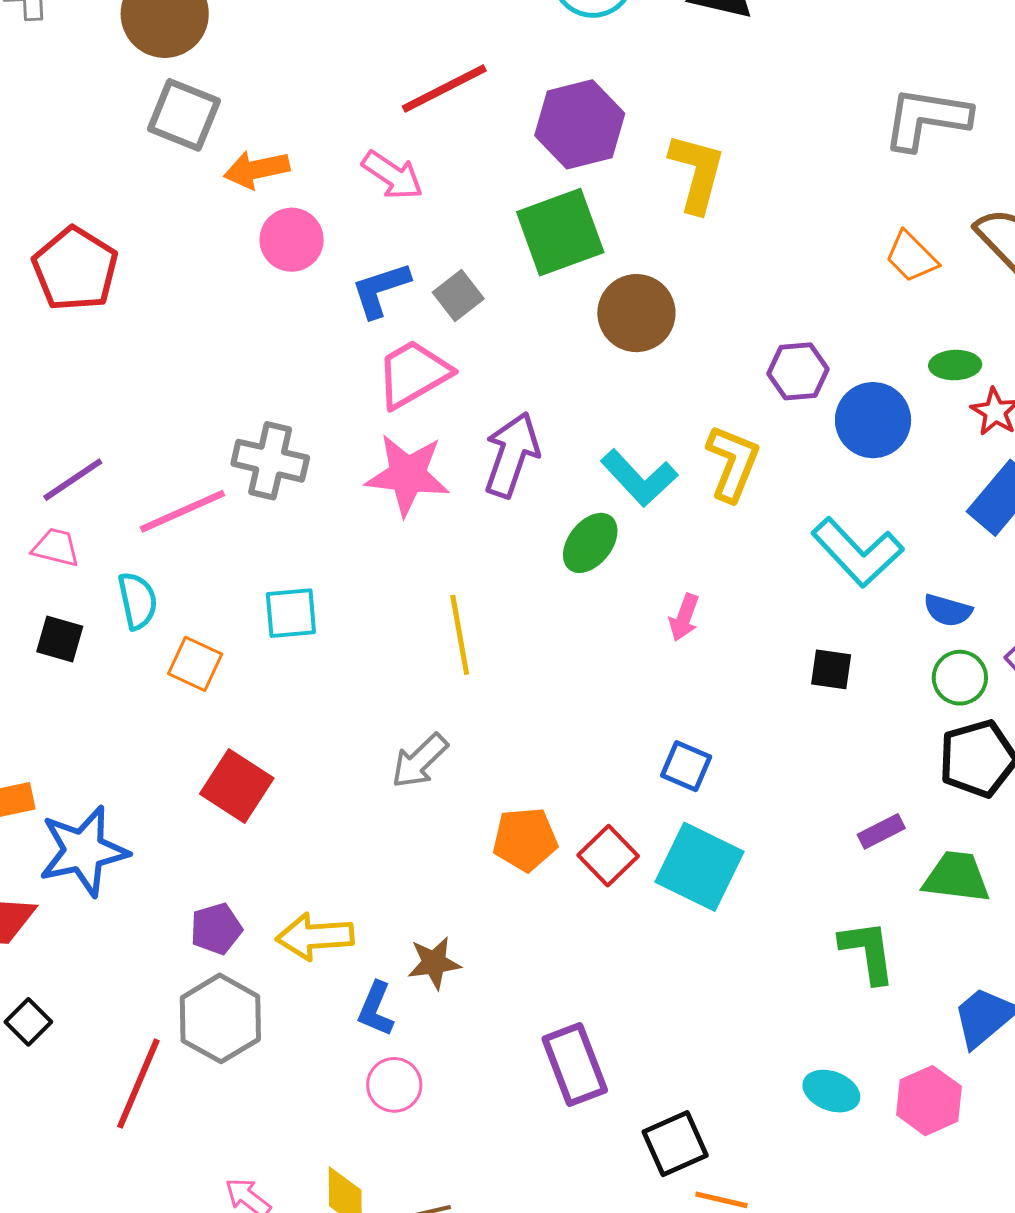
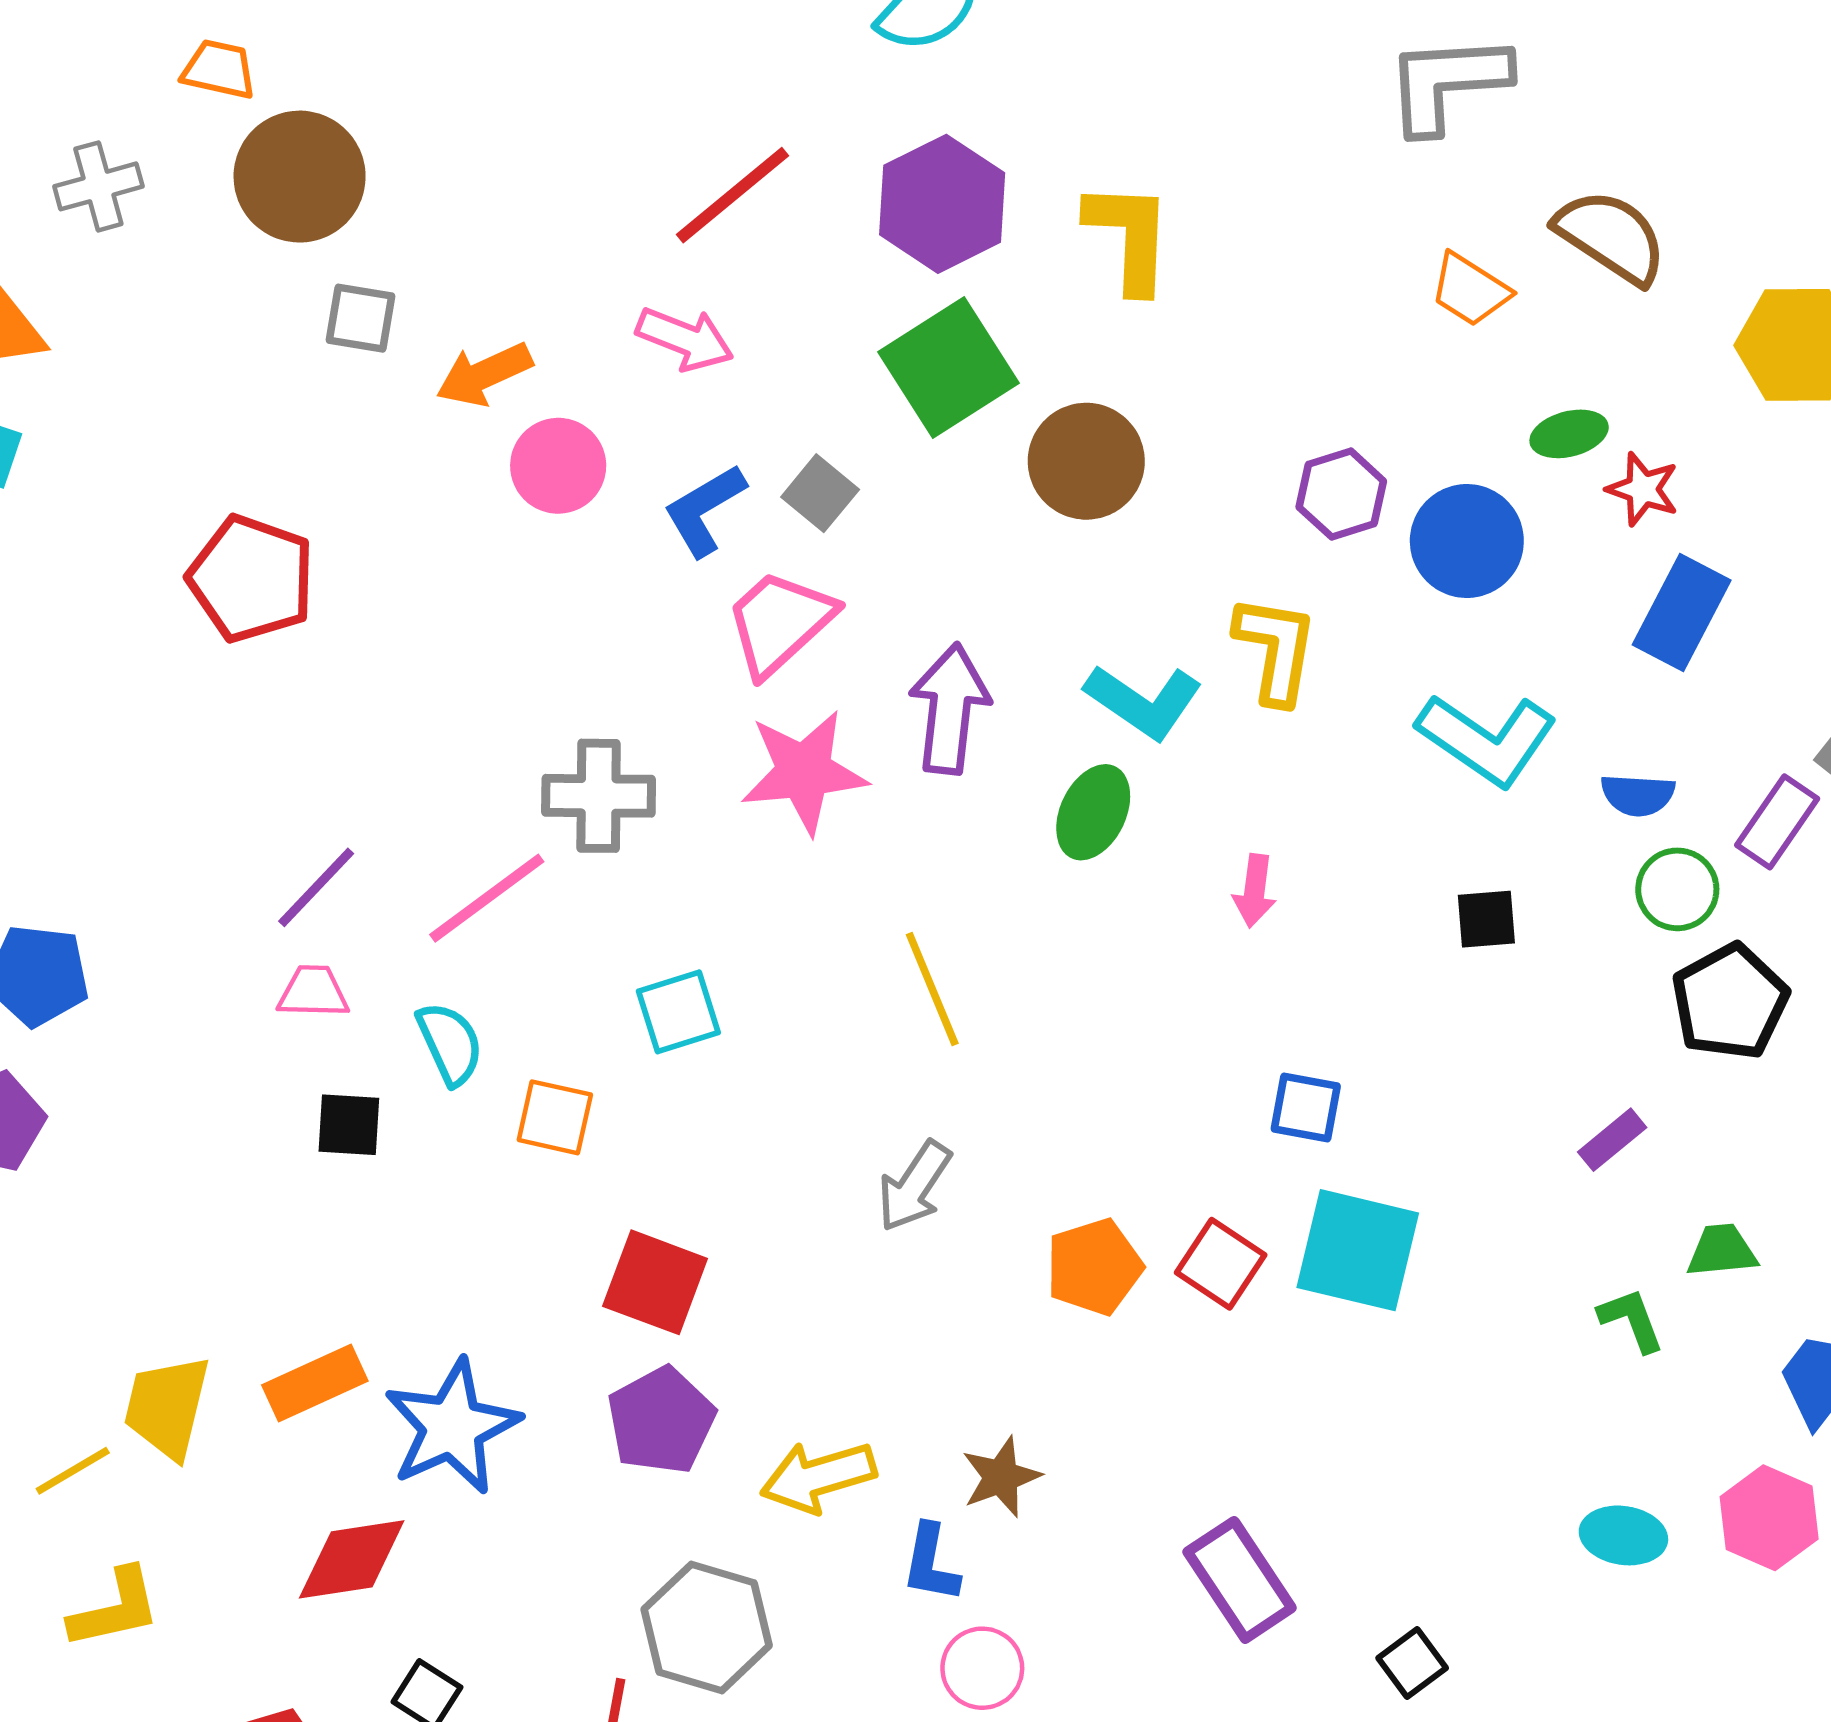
gray square: (184, 115) -> (360, 318), size x0.7
green trapezoid: (956, 877) -> (1722, 1251), moved, size x0.7
purple pentagon: (216, 929) -> (661, 1420), moved, size x1.4
green L-shape: (868, 952) -> (1631, 1320), size x0.7
black square: (675, 1144) -> (1412, 1663), size x0.7

